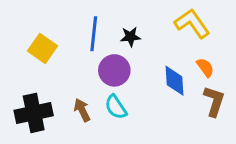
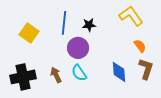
blue diamond: (174, 81) -> (119, 72), moved

